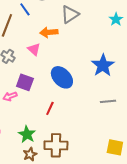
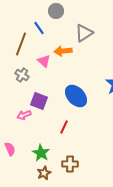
pink triangle: (34, 49) -> (44, 61), moved
brown cross: (56, 145) -> (70, 164), size x0.7

